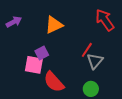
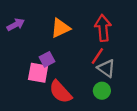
red arrow: (105, 20) -> (103, 28), moved, turned 30
gray triangle: (95, 61) -> (106, 68), turned -36
green circle: (91, 89) -> (102, 91), moved

